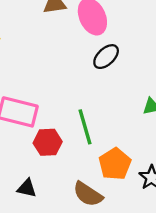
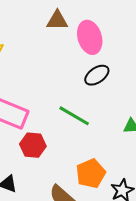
green line: (85, 127) -> (74, 116), moved, turned -52

